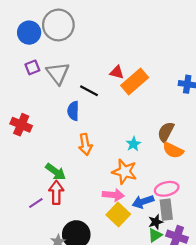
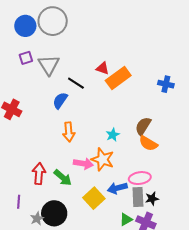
blue semicircle: (73, 111) -> (60, 100), turned 30
green arrow: (56, 172) -> (63, 178), moved
pink arrow: (113, 195) -> (83, 164), moved
purple line: (36, 203) -> (19, 202), moved, turned -56
black star: (156, 222) -> (152, 199), moved

